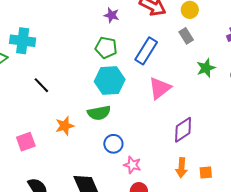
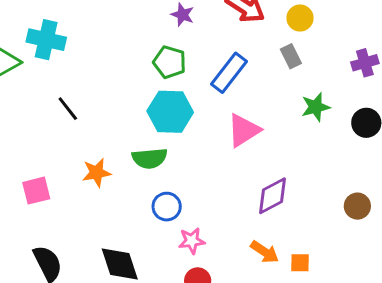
pink star: (132, 165) -> (192, 241), turned -30
orange arrow: (181, 168) -> (265, 252), turned -66

